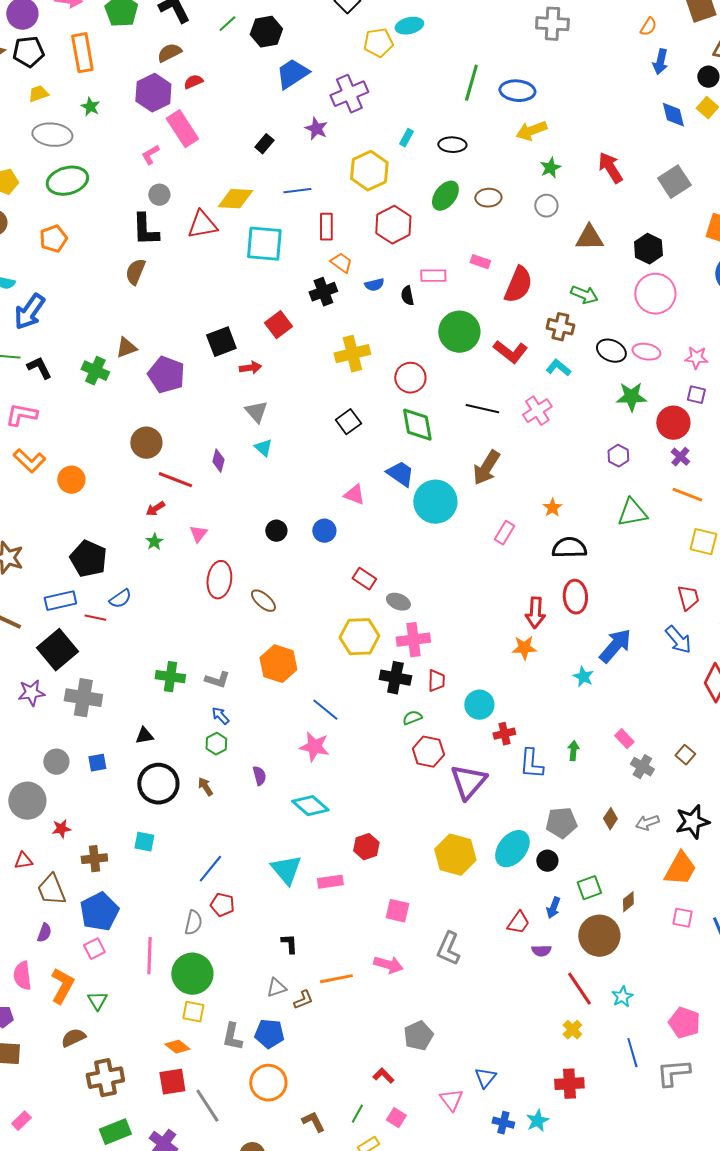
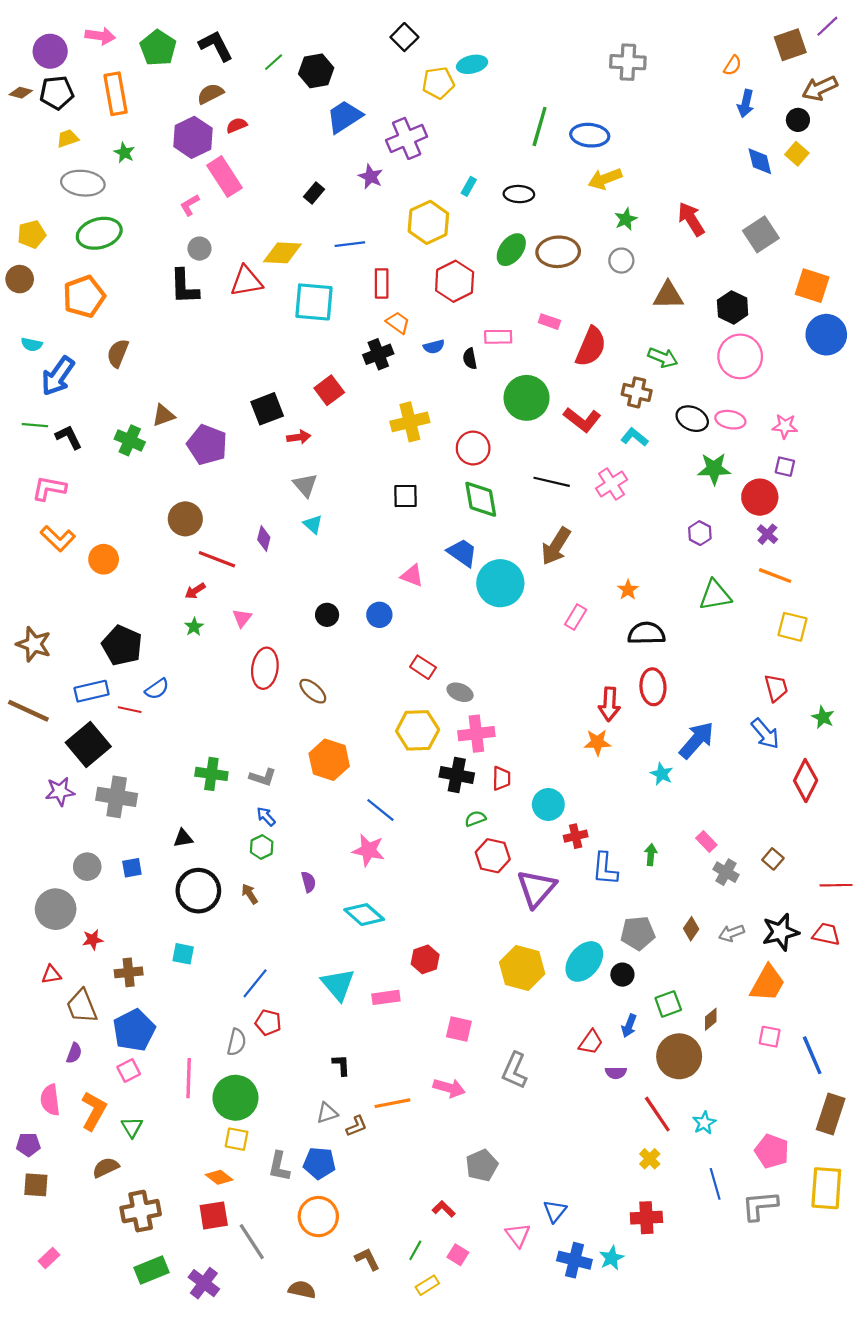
brown ellipse: (488, 198) -> (558, 252), size x1.5
orange pentagon: (53, 239) -> (84, 297), size x1.4
brown semicircle: (135, 272) -> (118, 353), moved
black square: (348, 422) -> (406, 496), turned 35
blue cross: (503, 1123) -> (574, 1260), size x1.4

